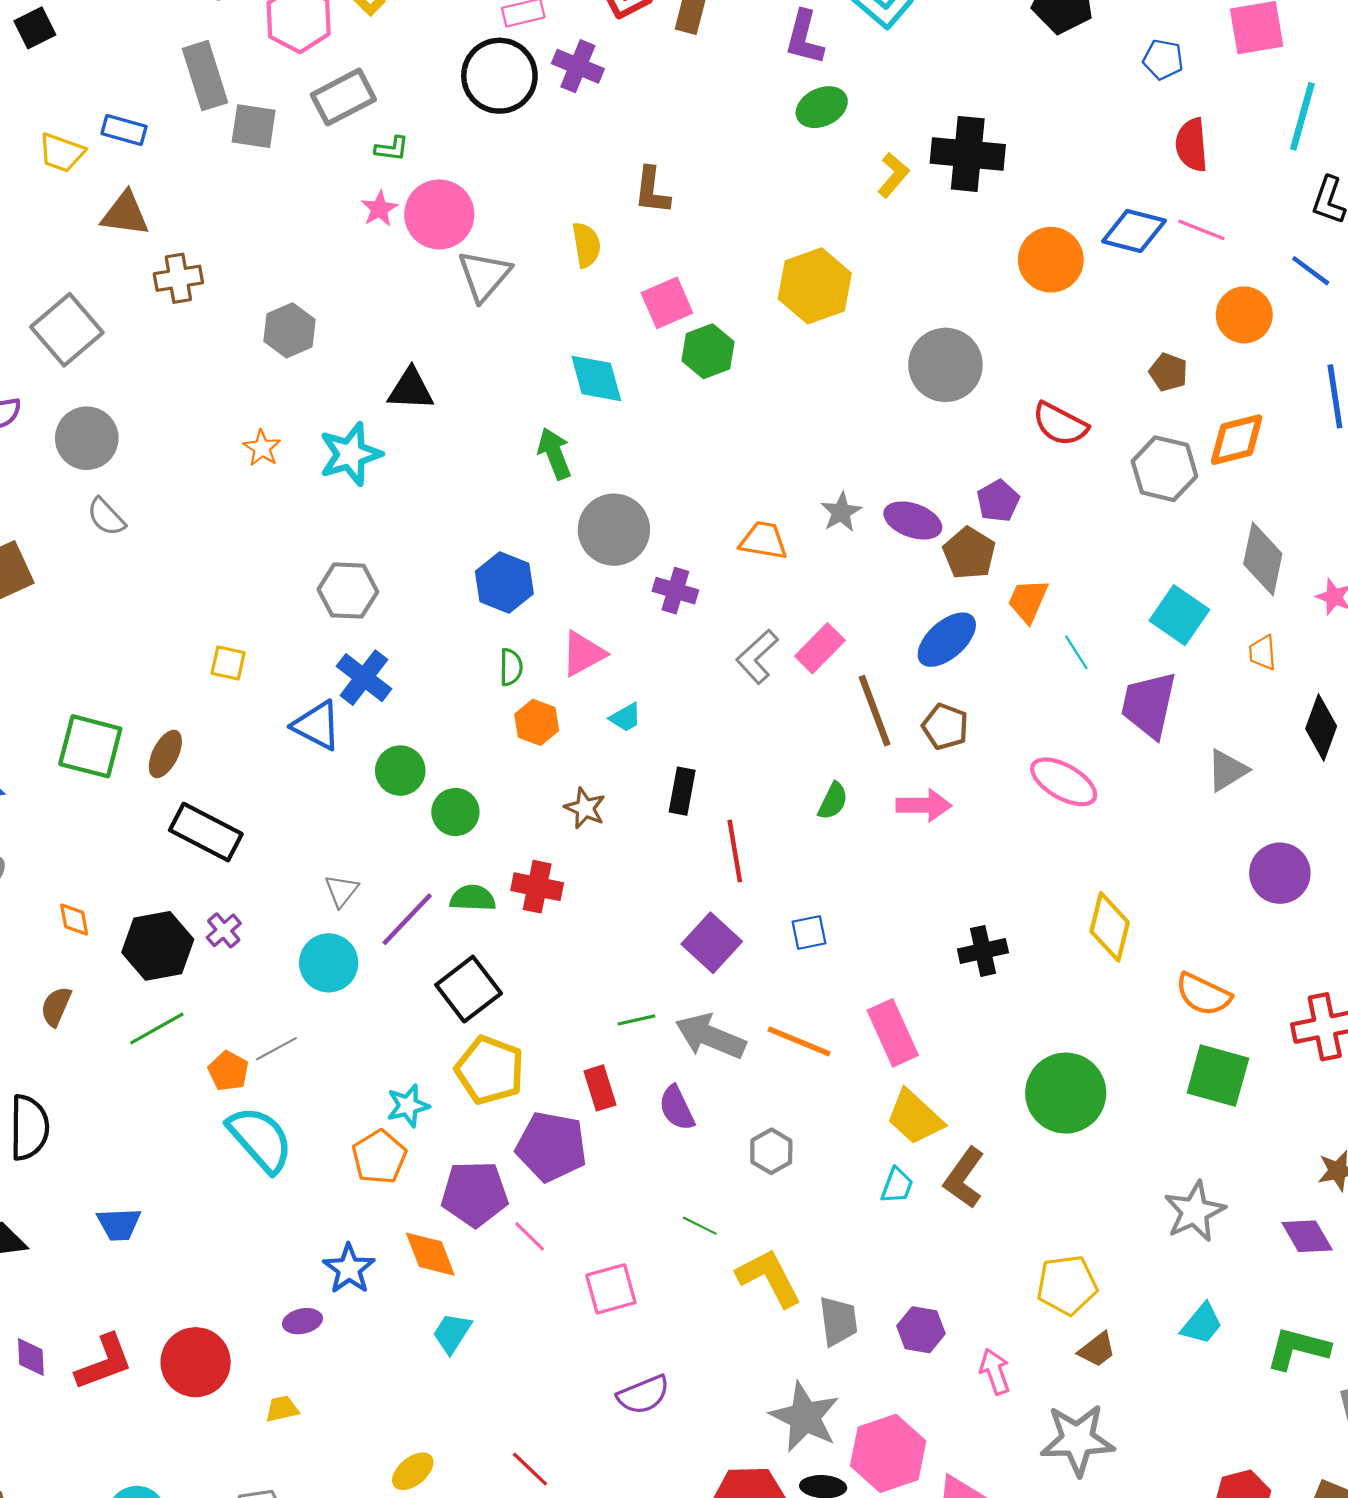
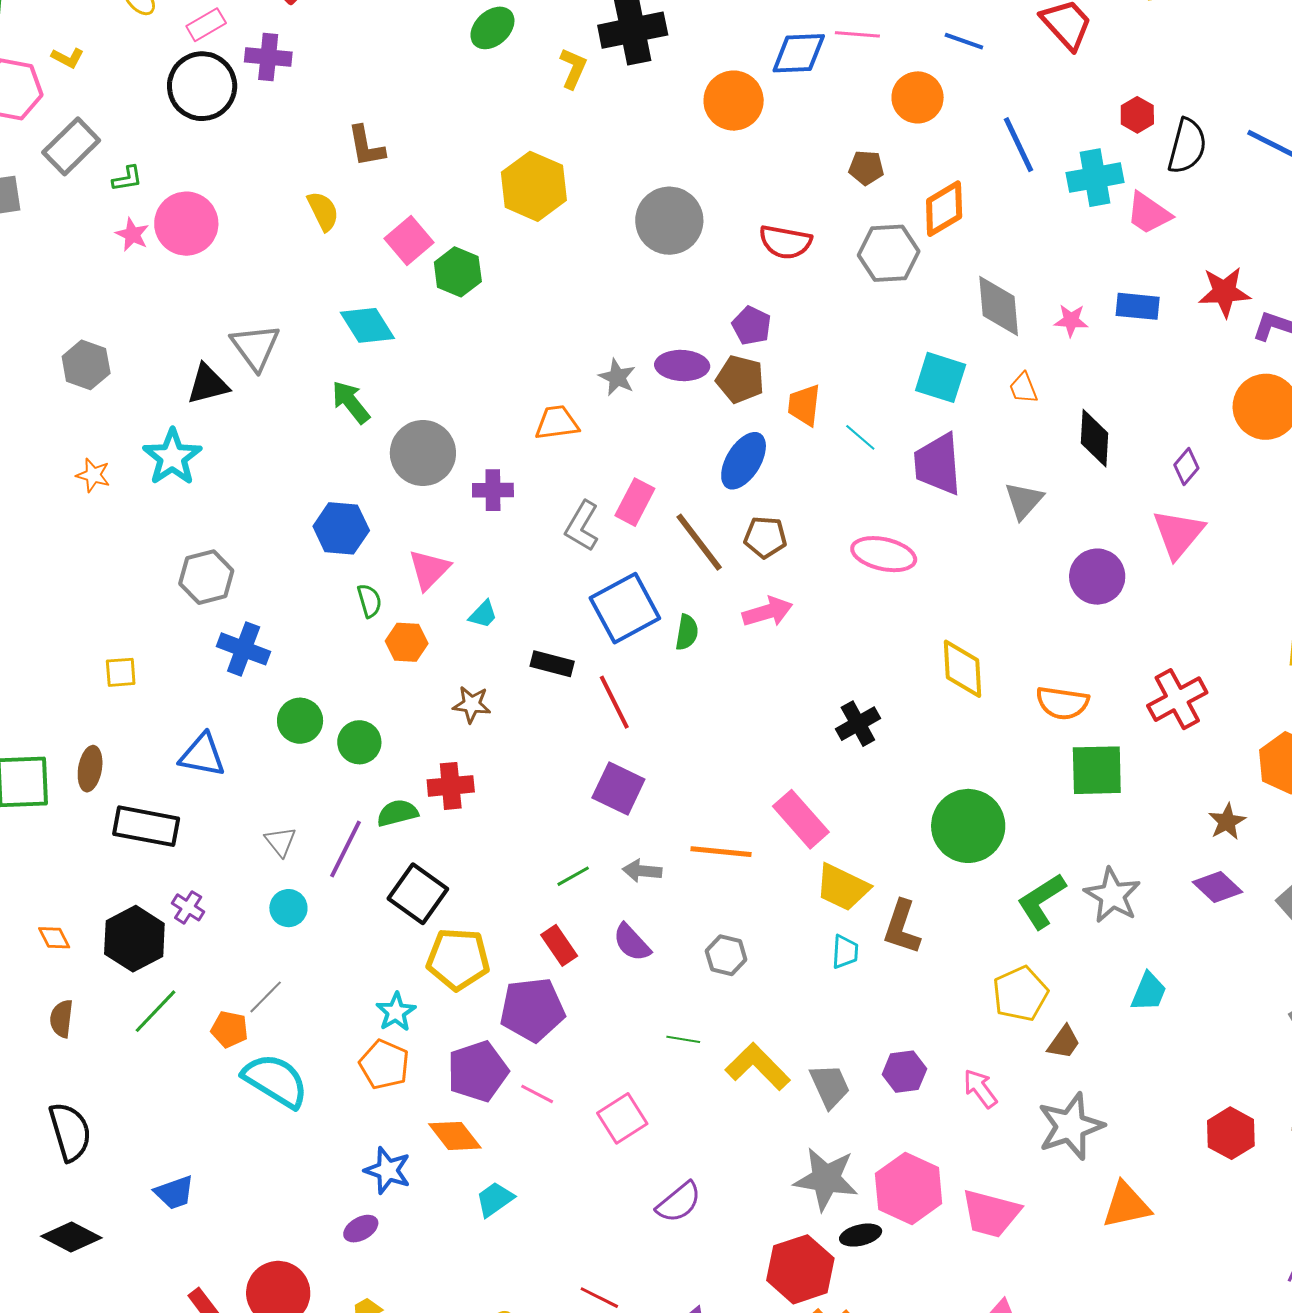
gray triangle: (484, 276) -> (255, 347), moved
blue triangle: (317, 725) -> (202, 755), moved
black rectangle: (682, 791) -> (552, 664), turned -69
blue square: (809, 932) -> (625, 608), moved, size x2.0
cyan circle: (329, 963) -> (288, 908), size x0.7
gray arrow: (710, 1036) -> (642, 871), size x0.6
cyan trapezoid: (452, 1333) -> (495, 1199), turned 39
green L-shape: (1298, 1349) -> (1041, 901), moved, turned -30

